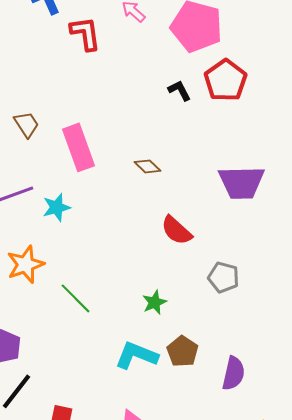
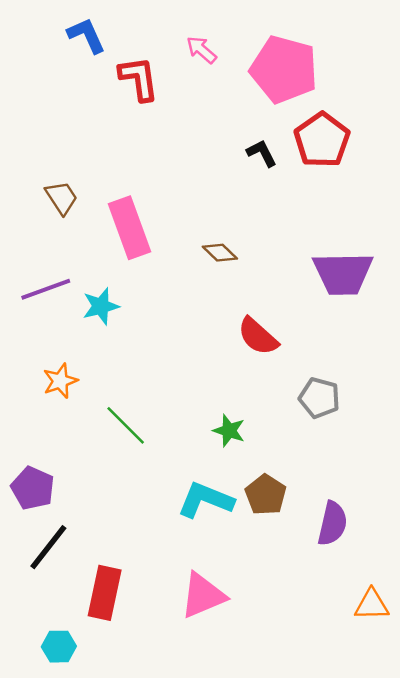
orange star: (25, 264) -> (60, 381), size x0.7
green star: (154, 302) -> (229, 431), turned -30

